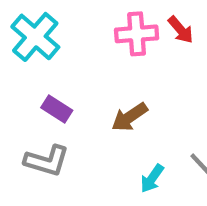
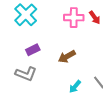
purple rectangle: (57, 109) -> (33, 50), turned -64

